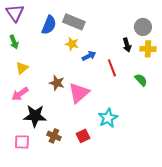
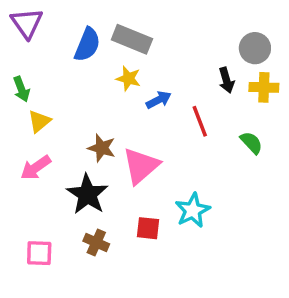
green arrow: (14, 42) -> (21, 89), moved
black star: (35, 116) -> (87, 194), moved, turned 30
red square: (83, 136) -> (148, 228), moved, turned 32

